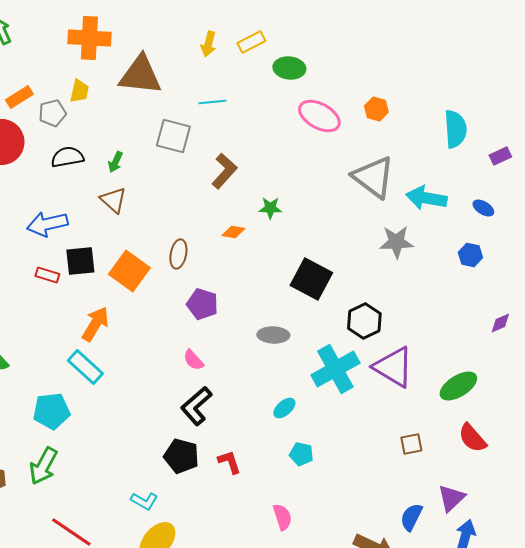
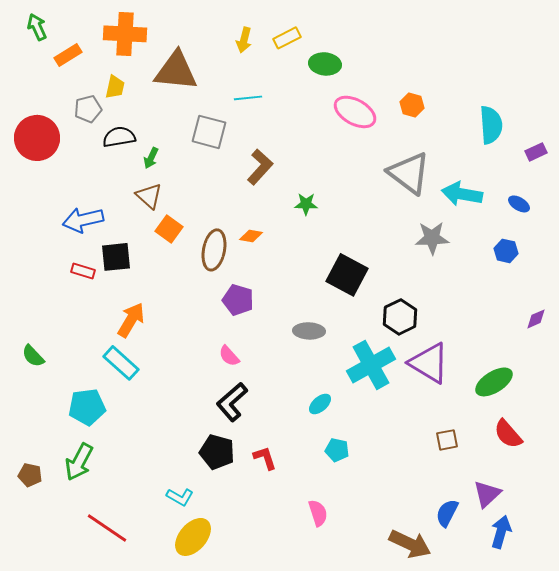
orange rectangle: (19, 97) -> (68, 55), moved
black semicircle: (67, 157) -> (119, 137), moved
orange diamond: (233, 232) -> (251, 236), moved
brown ellipse: (178, 254) -> (214, 250), size x1.4
orange square: (129, 271) -> (169, 229), moved, size x0.7

